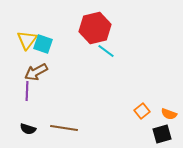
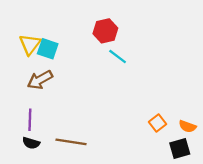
red hexagon: (95, 28) -> (105, 31), size x0.7
purple line: (27, 91) -> (30, 120), moved

